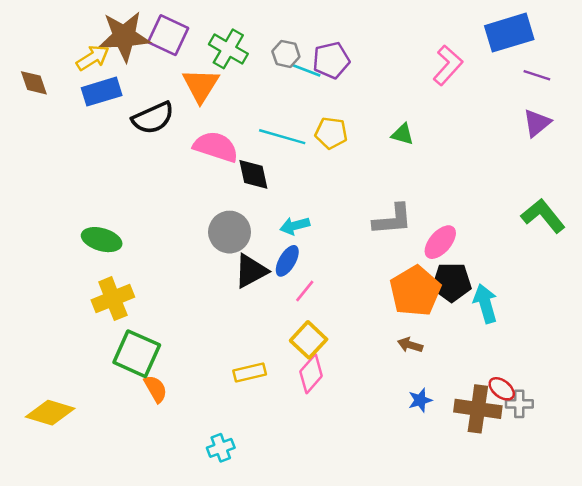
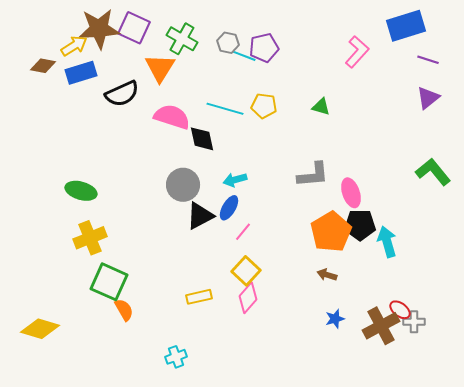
brown diamond: (34, 83) -> (43, 66), moved, turned -60
pink ellipse: (440, 242) -> (351, 193), turned -60
brown cross: (478, 409) -> (381, 326), turned -36

